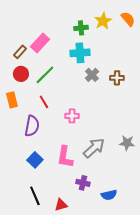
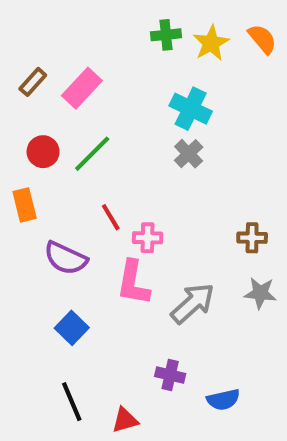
green cross: (81, 28) -> (166, 35), moved
brown rectangle: (20, 52) -> (33, 82), moved
cyan cross: (80, 53) -> (191, 109), moved, turned 30
brown cross: (117, 78) -> (252, 238), moved
red line: (44, 102) -> (111, 217), moved
purple semicircle: (32, 126) -> (66, 258), turned 105
pink L-shape: (65, 157) -> (133, 283), moved

